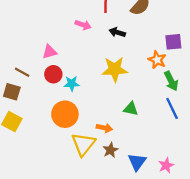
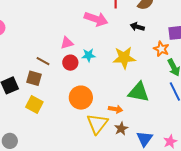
pink arrow: (83, 25) -> (96, 19), size x1.6
black arrow: (117, 32) -> (137, 27), moved
cyan star: (72, 84) -> (89, 55), moved
green triangle: (131, 109) -> (139, 92), size x1.6

